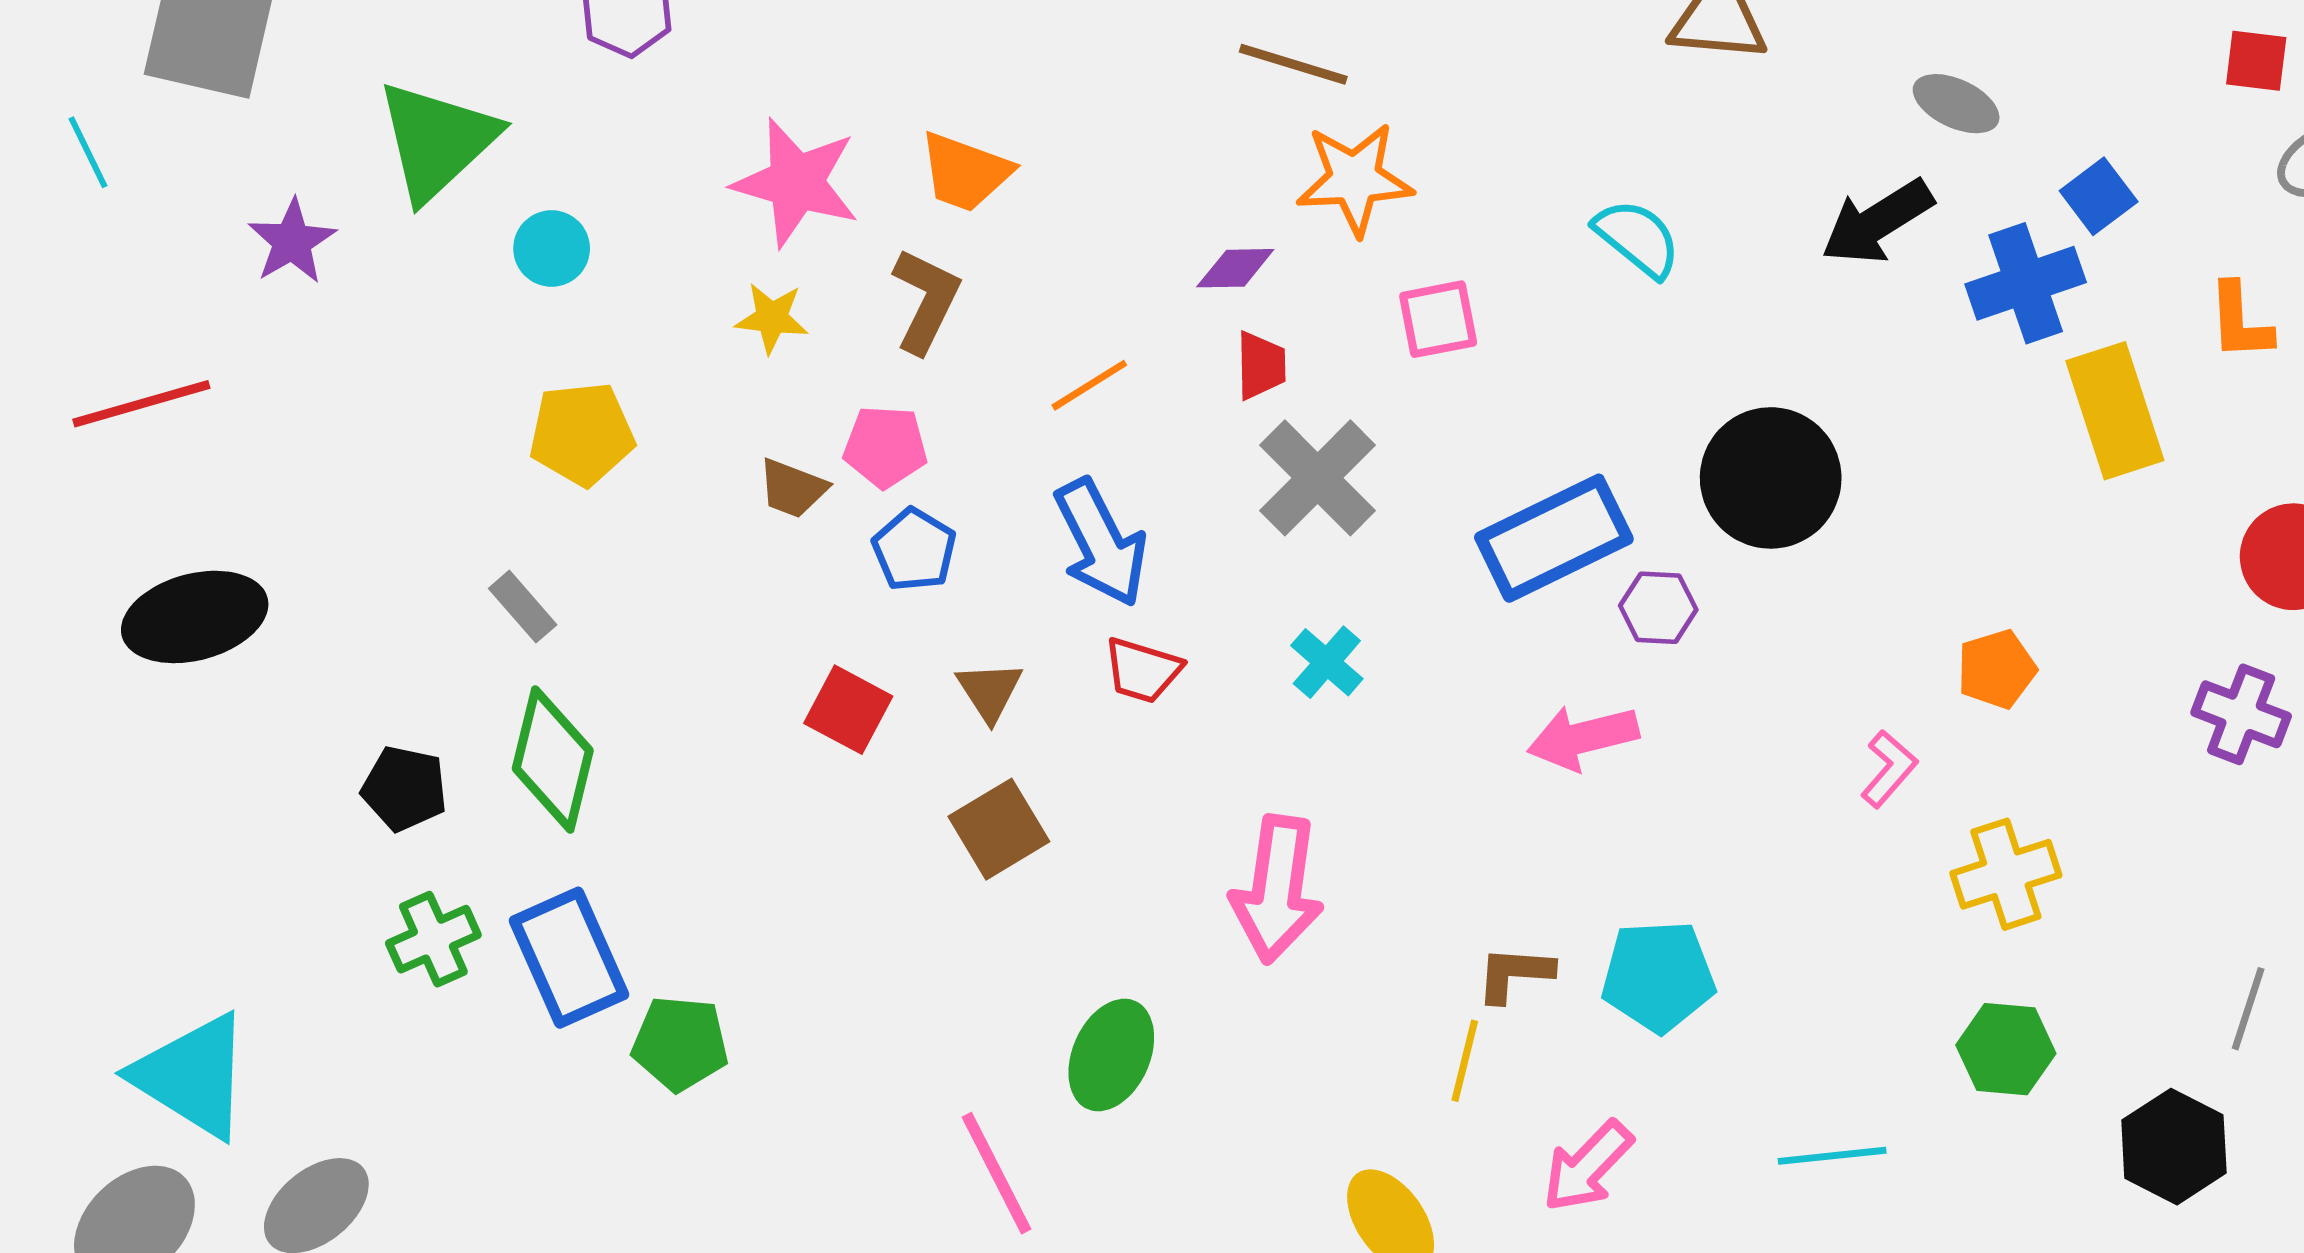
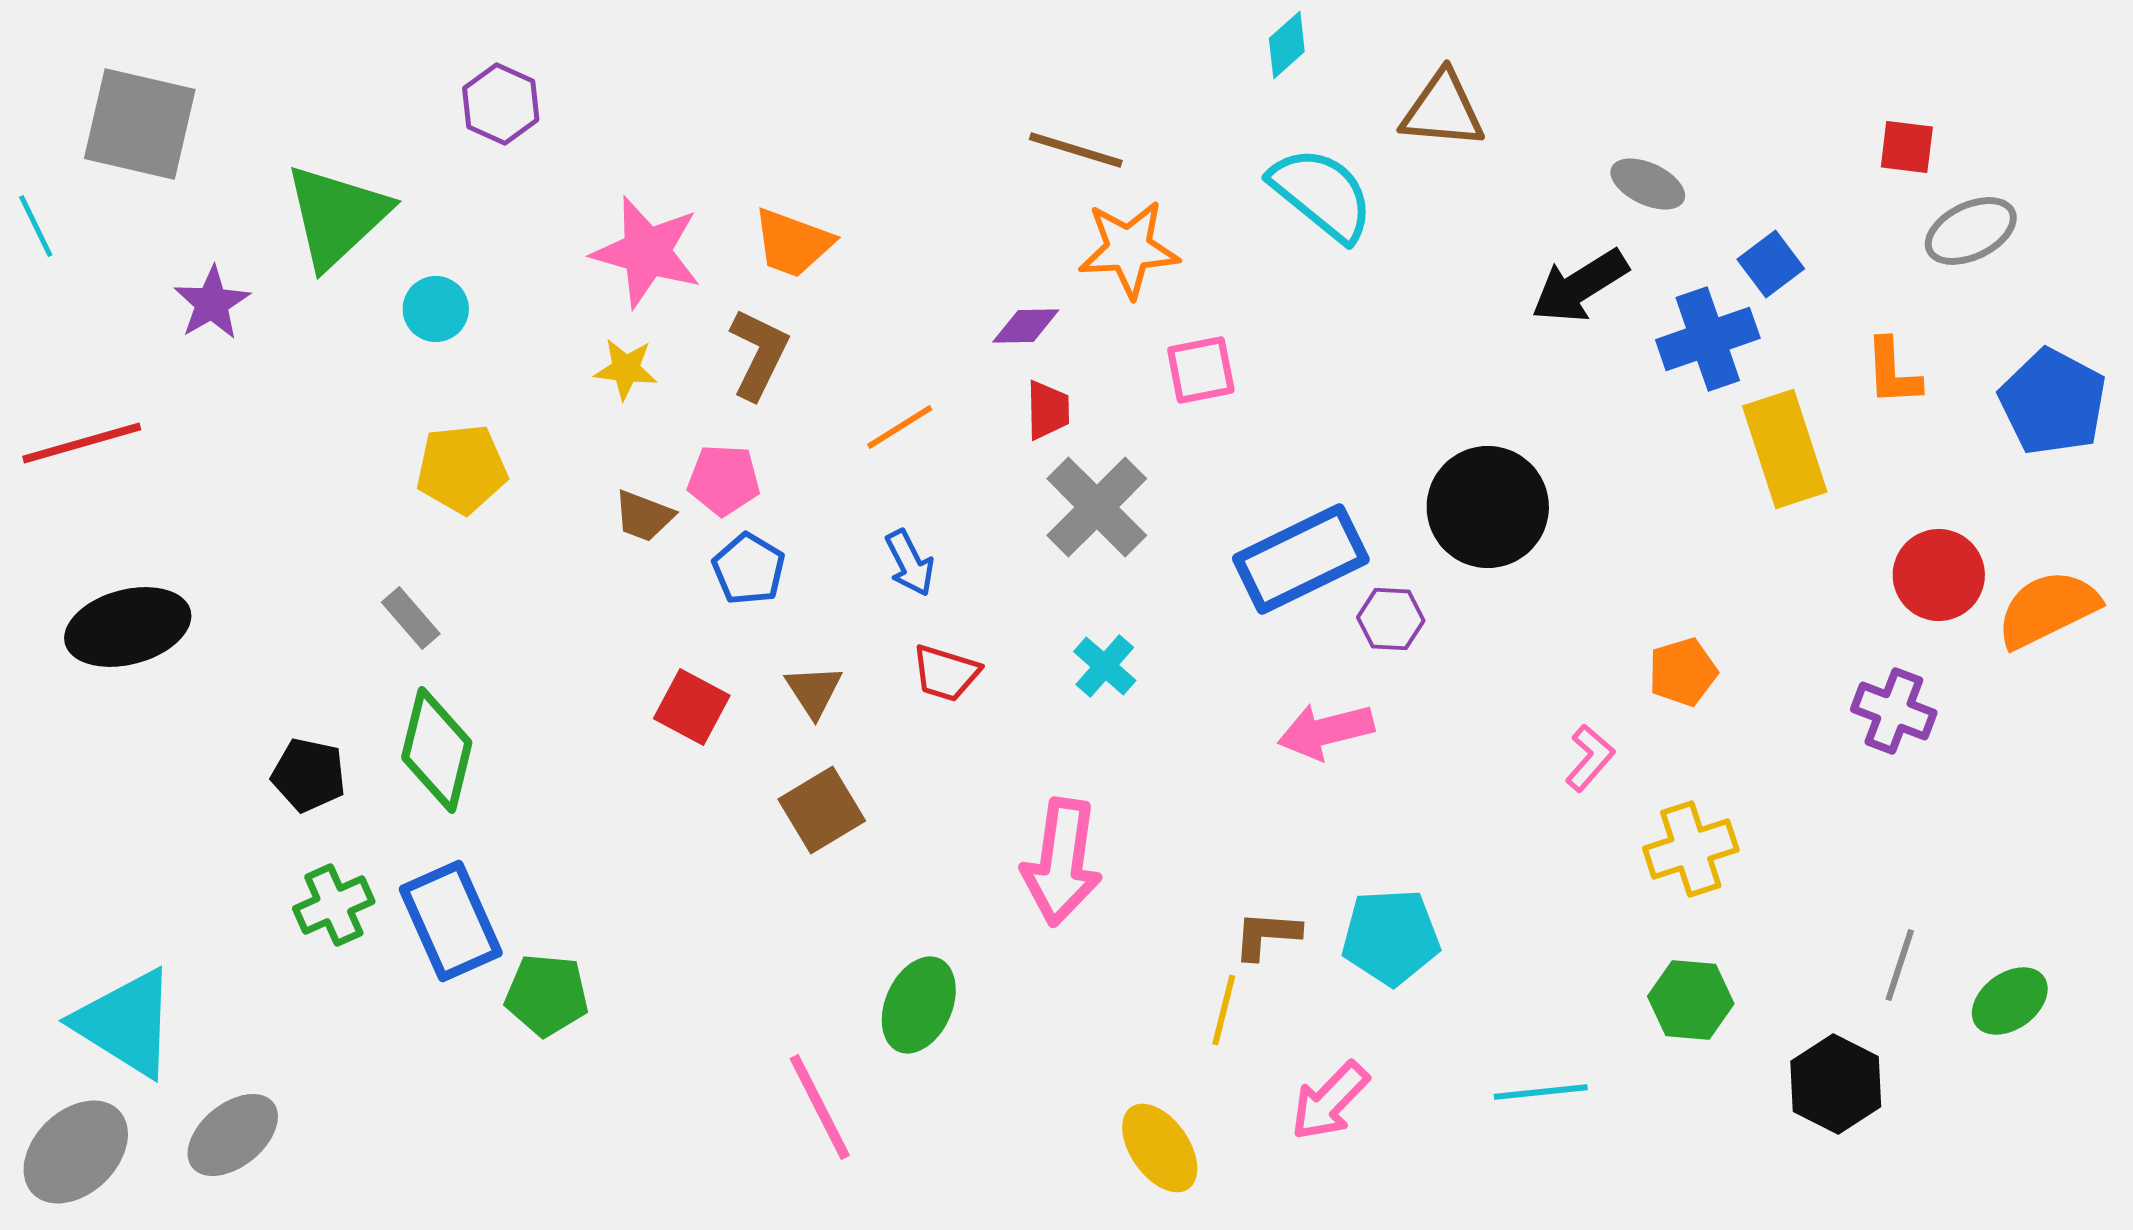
cyan semicircle: (1637, 238) -> (1322, 194), moved, size x1.4
blue arrow: (1101, 543) -> (910, 563), size x0.6

